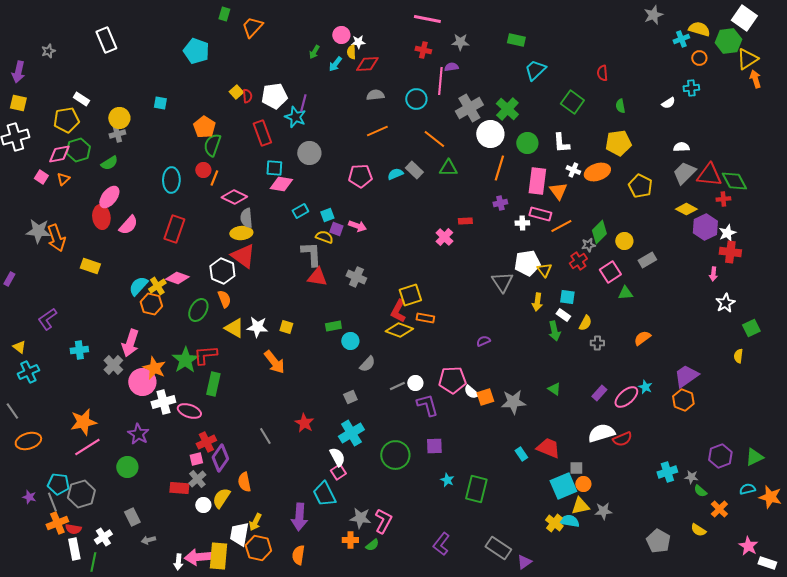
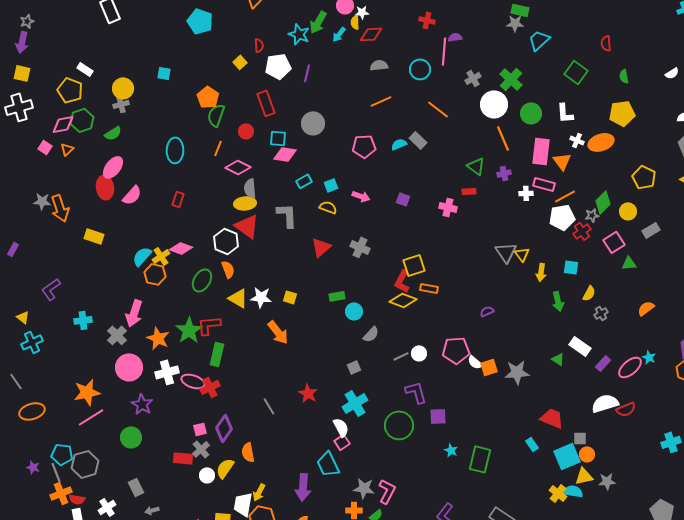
gray star: (460, 42) -> (515, 23), moved
gray star: (48, 51) -> (27, 21), moved
green arrow: (314, 52) -> (318, 22), size x1.6
red semicircle: (247, 96) -> (259, 45), moved
gray cross: (469, 108) -> (473, 78), size x0.6
cyan star: (295, 117) -> (299, 34), moved
yellow pentagon: (66, 120) -> (70, 90), turned 30
green triangle: (448, 168) -> (476, 166), moved, turned 36
orange line: (499, 168) -> (503, 138), turned -40
red circle: (203, 170) -> (246, 131), moved
yellow pentagon: (640, 186) -> (644, 177), moved
red rectangle: (174, 229) -> (178, 199), size x0.6
purple square: (336, 229) -> (403, 199), moved
gray star: (38, 231) -> (42, 201), size x0.7
pink cross: (444, 237) -> (448, 207), turned -30
gray L-shape: (311, 254) -> (287, 215), moved
white pentagon: (527, 263) -> (562, 217), moved
yellow triangle: (544, 270) -> (522, 254), moved
red triangle: (317, 277) -> (321, 247), turned -50
white rectangle: (563, 315) -> (580, 346), moved, size x1.5
gray cross: (597, 343) -> (601, 313), turned -32
pink circle: (142, 382) -> (129, 367), moved
purple L-shape: (427, 405) -> (416, 392), moved
red cross: (206, 442) -> (210, 387), moved
cyan rectangle: (521, 454) -> (532, 444), moved

